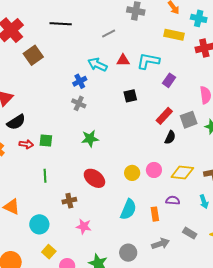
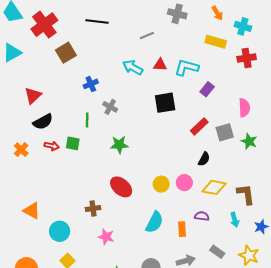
blue cross: (80, 81) -> (91, 84), moved
black square: (130, 96) -> (165, 103), size x1.5
black semicircle: (170, 137) -> (204, 159), moved
green line: (45, 176) -> (87, 120), moved

